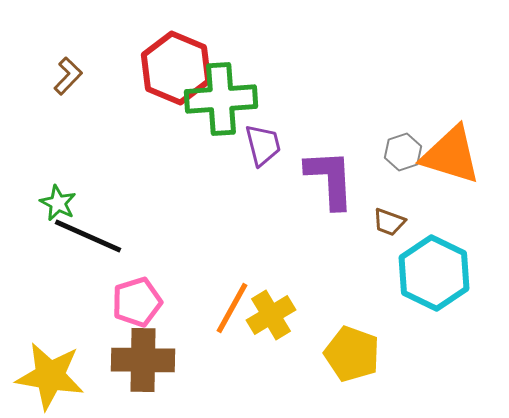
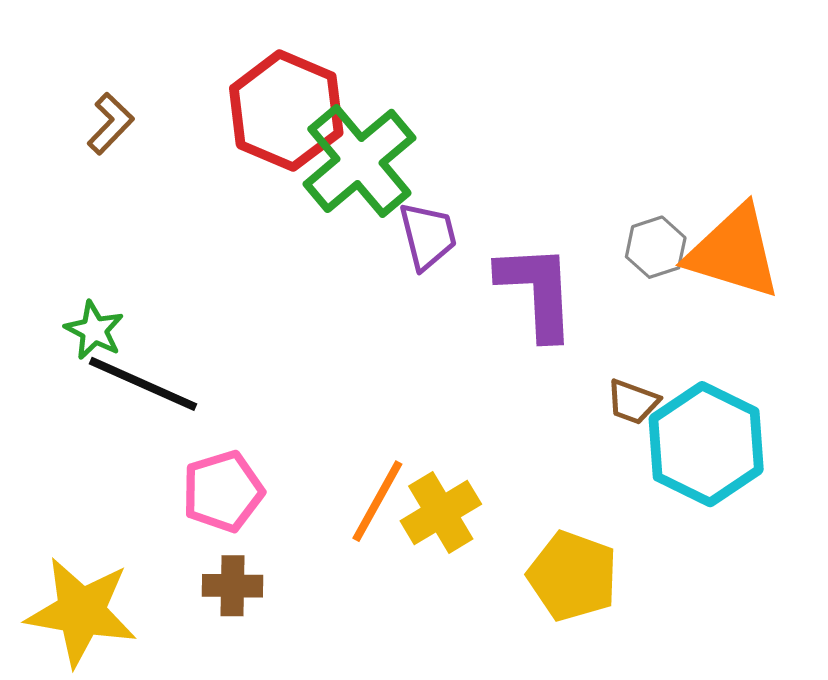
green cross: (221, 99) -> (359, 161), turned -36
brown trapezoid: (389, 222) -> (633, 402), moved
brown cross: (143, 360) -> (233, 586), size x0.6

